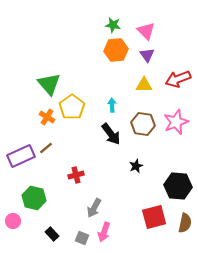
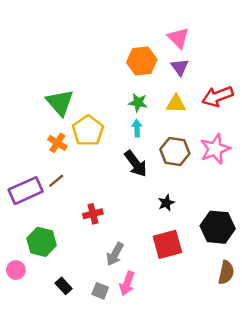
green star: (113, 25) -> (138, 103), moved
red square: (154, 217) -> (167, 244), moved

